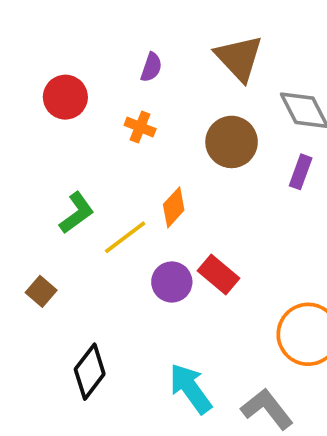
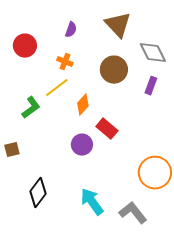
yellow line: (125, 237) -> (57, 88), moved
red rectangle: (218, 275) -> (107, 129), moved
brown square: (41, 291) -> (12, 150), turned 35

